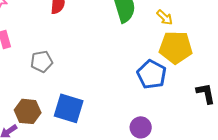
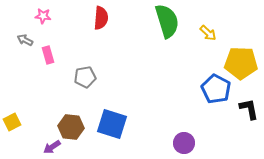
yellow pentagon: (176, 47) -> (241, 63), moved
blue pentagon: (152, 74) -> (216, 89), moved

